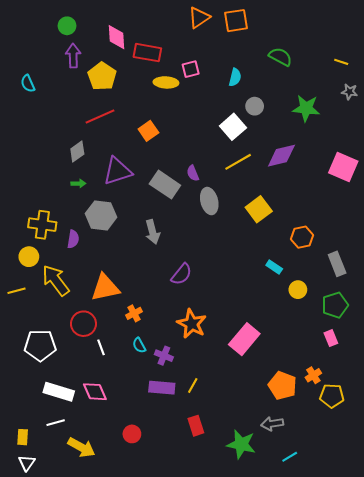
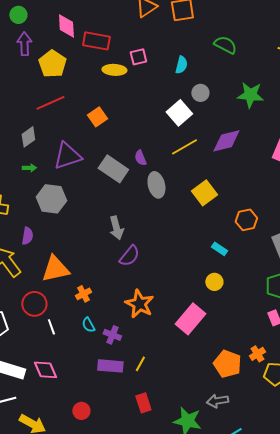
gray arrow: (153, 232) -> (116, 228), moved
purple semicircle: (73, 239) -> (27, 236), moved
yellow circle: (298, 290) -> (214, 282), moved

